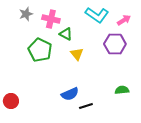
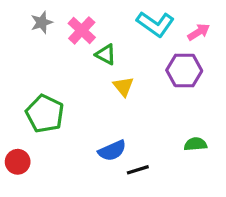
pink cross: (51, 19) -> (82, 30), turned 30
green pentagon: (40, 50) -> (45, 114), moved

